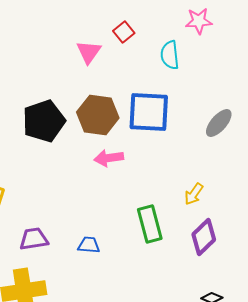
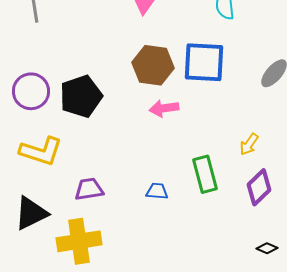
black pentagon: (44, 121) -> (81, 96), moved
blue trapezoid: (89, 245) -> (157, 191), moved

